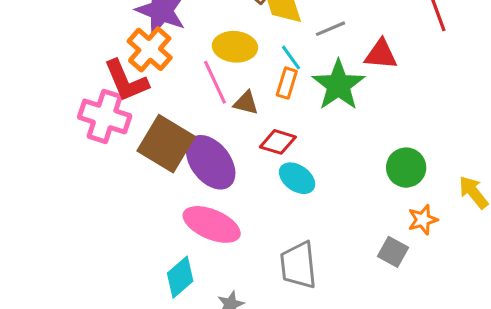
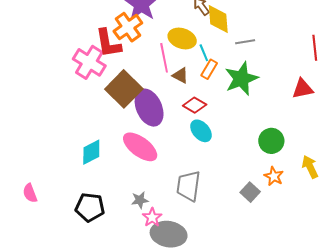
red triangle: (381, 54) -> (303, 89), moved, turned -30
cyan line: (291, 58) -> (204, 53), moved
orange star: (423, 220) -> (274, 176), turned 30
cyan diamond: (180, 277) -> (91, 152), moved

